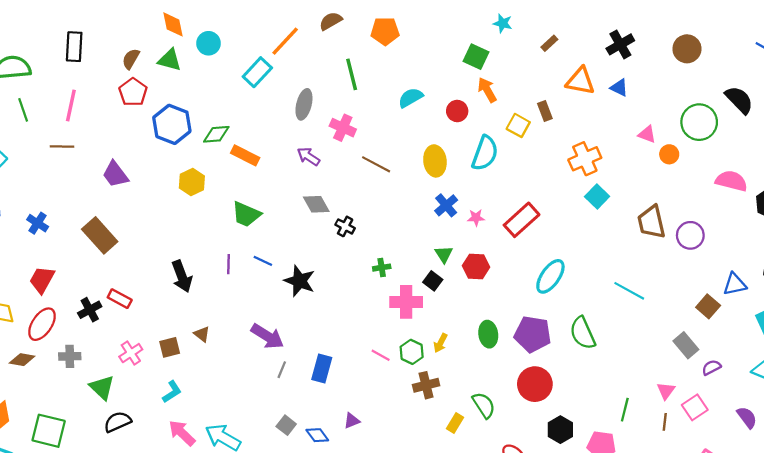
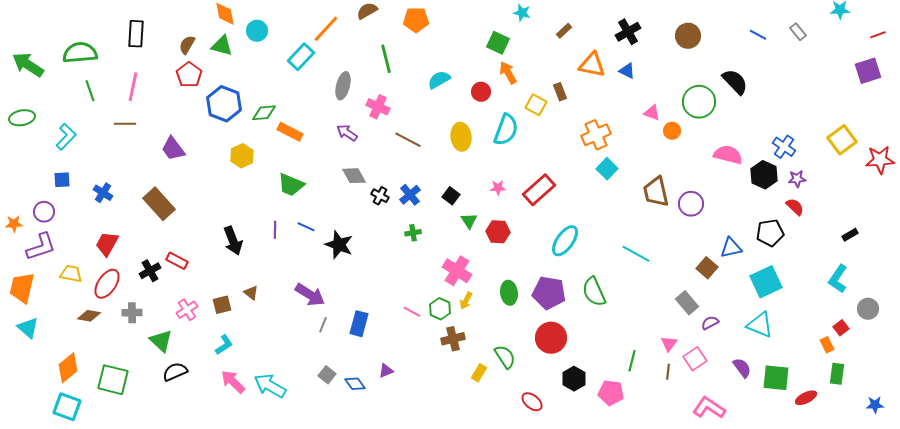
blue cross: (446, 205) -> (410, 195), moved
black square: (433, 281) -> (451, 196), moved
pink cross: (406, 302) -> (457, 271), moved, turned 32

